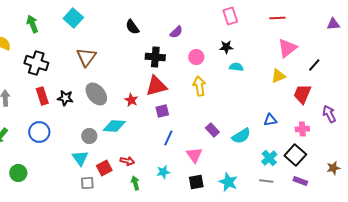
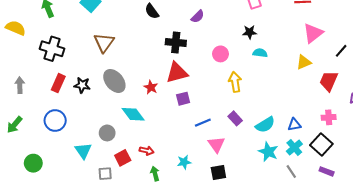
pink circle: (196, 57) -> (220, 54), moved
yellow arrow: (199, 86) -> (235, 82), moved
red rectangle: (42, 96) -> (58, 83), turned 42
blue triangle: (270, 120) -> (294, 125), moved
cyan diamond: (114, 126) -> (133, 114), turned 50
gray circle: (89, 136) -> (107, 133), moved
blue line: (168, 138) -> (203, 123), moved, turned 42
cyan triangle: (80, 158) -> (83, 151), moved
gray line: (266, 181) -> (291, 171), turned 48
cyan star: (228, 182) -> (268, 152), moved

